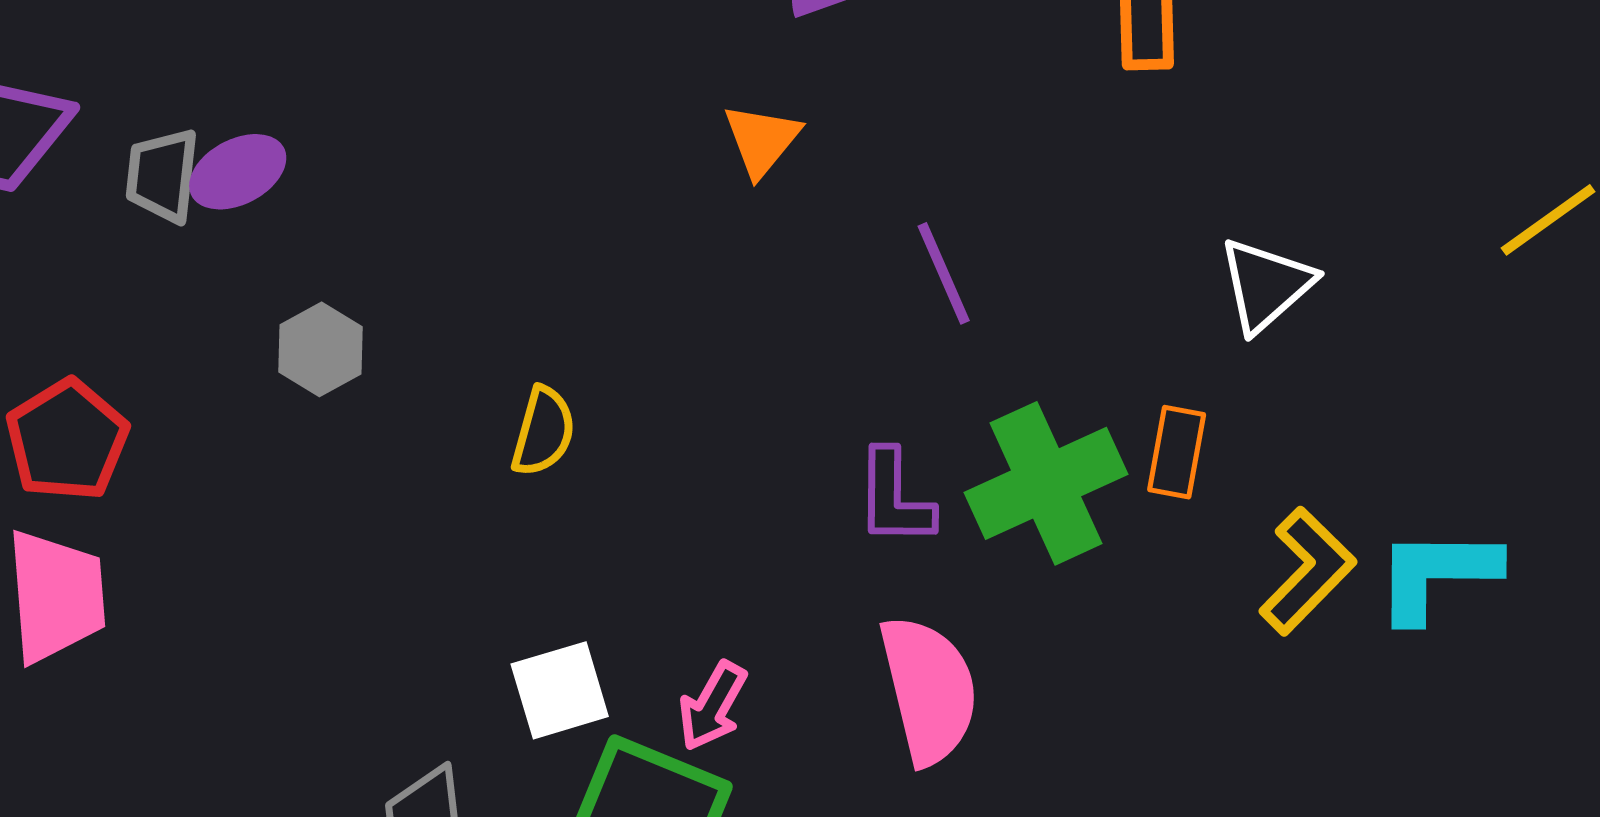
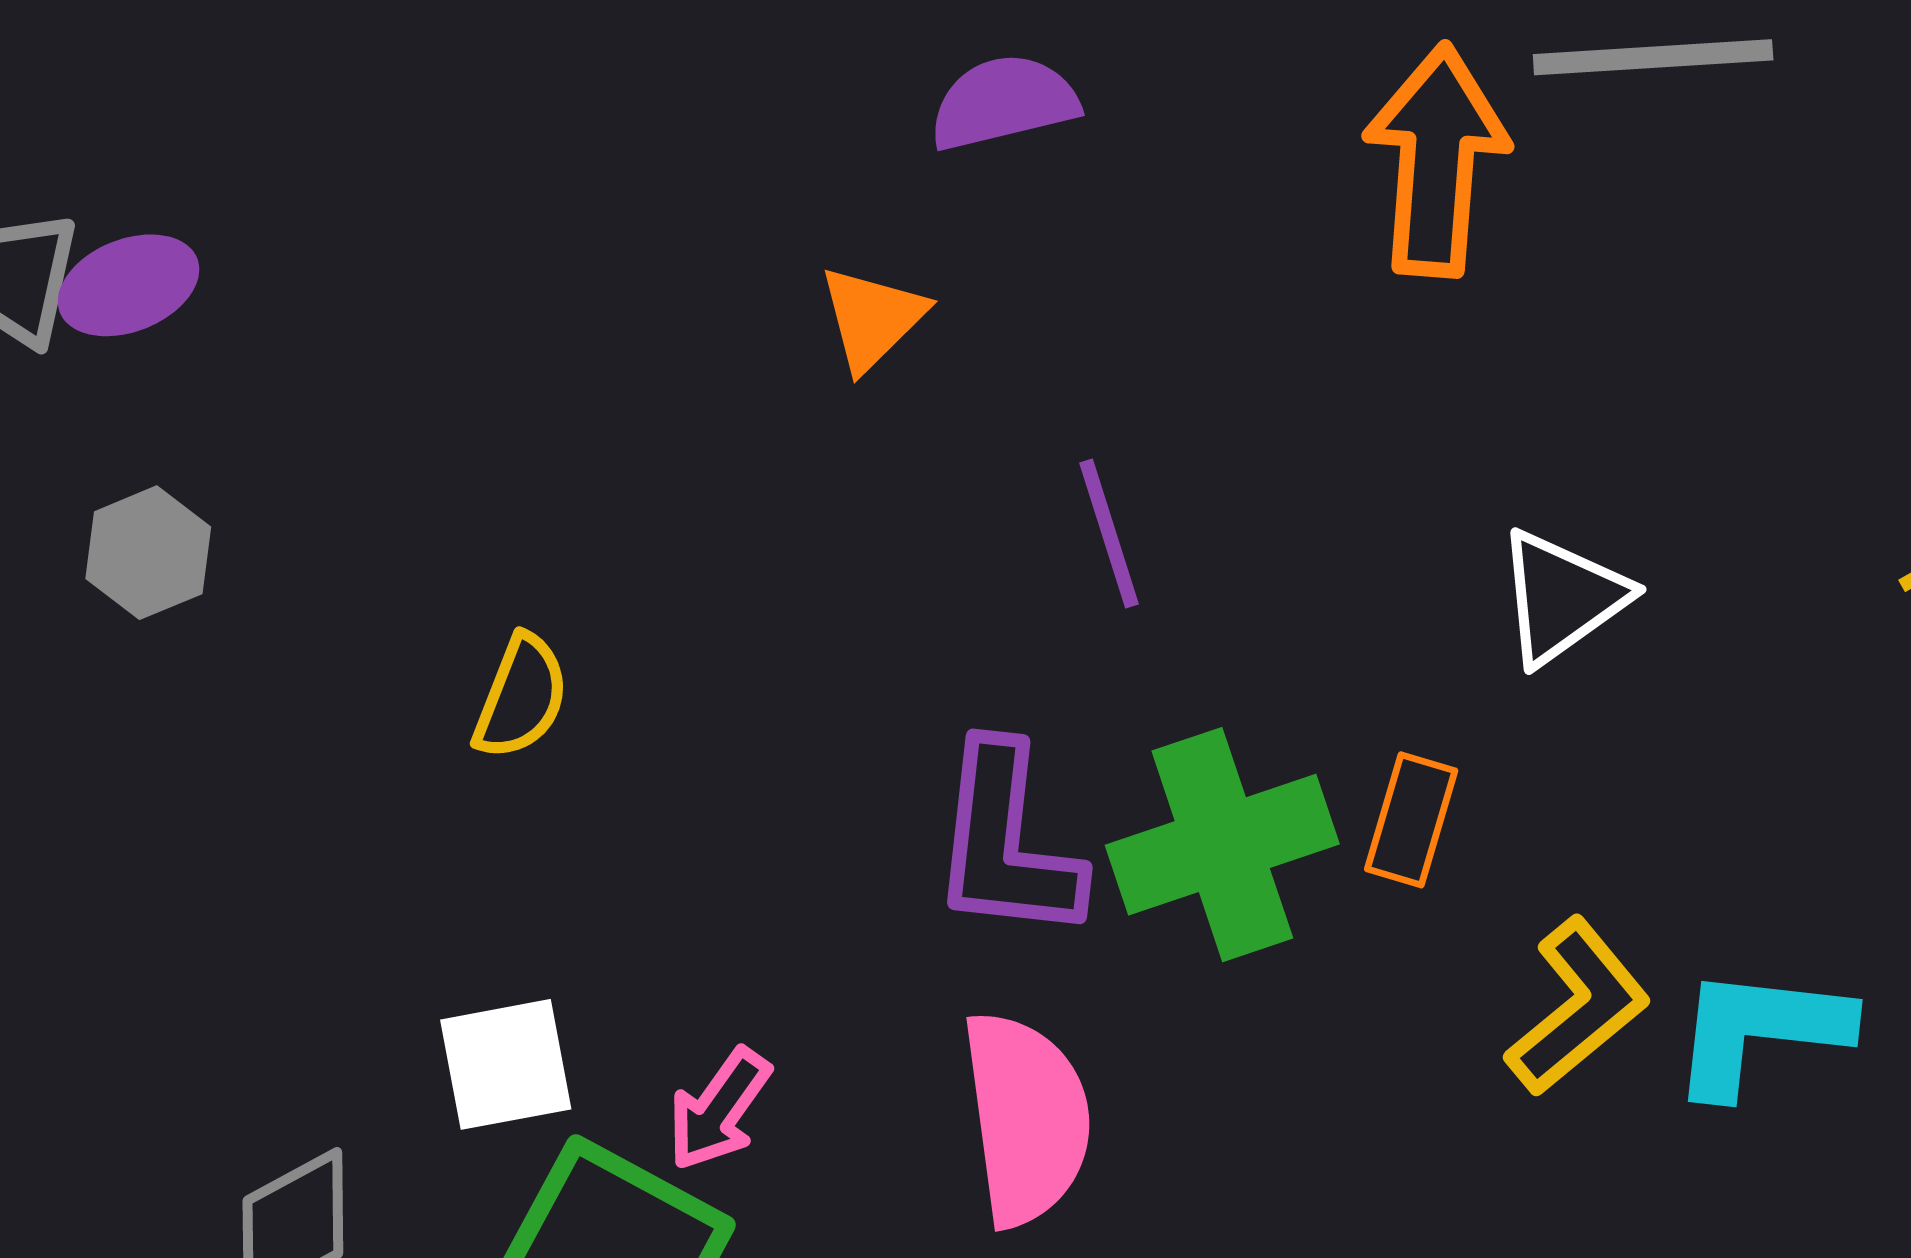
gray hexagon: (321, 349) -> (148, 553), moved
purple L-shape: (894, 498) -> (1006, 843), size x1.4

